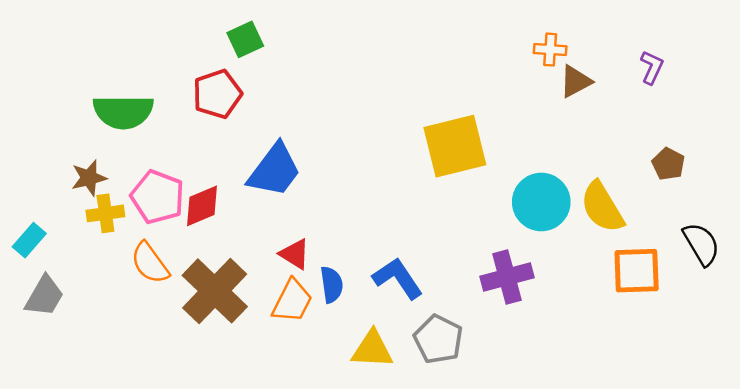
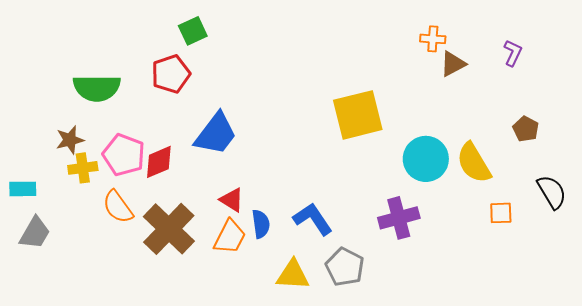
cyan rectangle: (29, 240) -> (23, 189), turned 48
orange square: (637, 271) -> (501, 213), size x0.6

